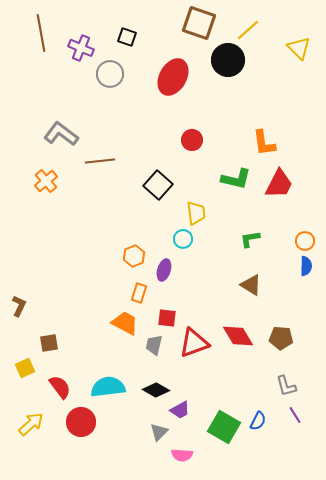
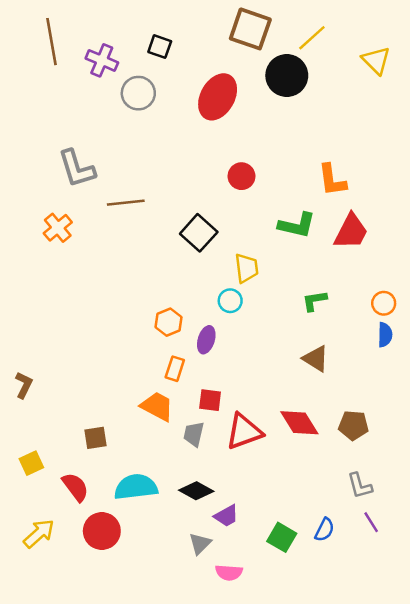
gray L-shape: (61, 134) -> (77, 169), turned -144
brown square: (49, 343) -> (96, 438), moved
green square: (224, 427) -> (282, 537), size x0.7

